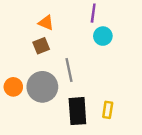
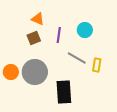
purple line: (93, 13) -> (59, 35), moved
gray line: (69, 70) -> (77, 58), moved, turned -48
yellow rectangle: (108, 110) -> (97, 65), moved

